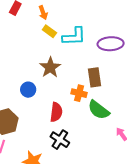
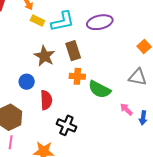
brown rectangle: (94, 77) -> (73, 51), moved
red semicircle: (56, 112) -> (46, 100), moved

